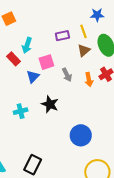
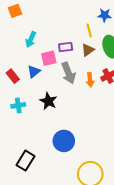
purple rectangle: (62, 36) -> (66, 47), moved
red rectangle: (13, 59) -> (13, 76), moved
gray arrow: (67, 75) -> (68, 73), size x1.5
blue circle: (81, 135) -> (64, 141), moved

